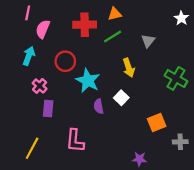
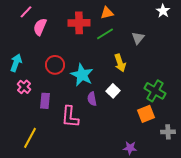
pink line: (28, 13) -> (26, 12), turned 32
white star: (181, 18) -> (163, 11), moved
cyan arrow: (29, 56) -> (16, 63), moved
red circle: (65, 61) -> (55, 65), moved
green cross: (176, 78) -> (155, 91), moved
pink cross: (40, 86) -> (24, 87), moved
pink L-shape: (75, 141) -> (70, 117), moved

